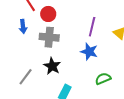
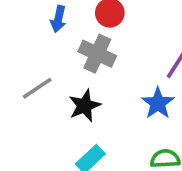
gray line: (26, 77) -> (37, 88), moved

